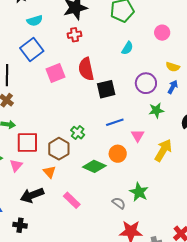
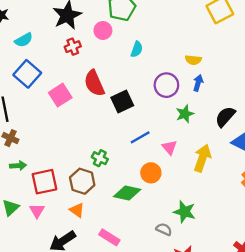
pink circle: (162, 33) -> (103, 30), moved

